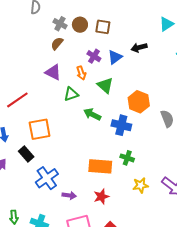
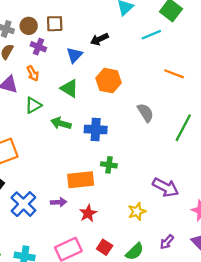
purple cross: (94, 56) -> (38, 47), moved
orange arrow: (81, 73) -> (33, 73), moved
orange hexagon: (139, 102) -> (109, 81), moved
yellow star: (141, 185) -> (137, 211), moved
purple arrow: (69, 195) -> (59, 202), moved

